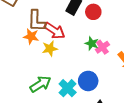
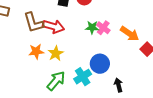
orange star: (31, 36) -> (36, 51), moved
yellow star: (50, 49) -> (56, 53), moved
cyan cross: (68, 88) -> (83, 77), turned 30

